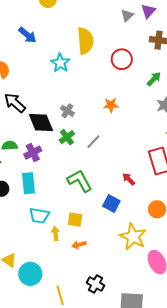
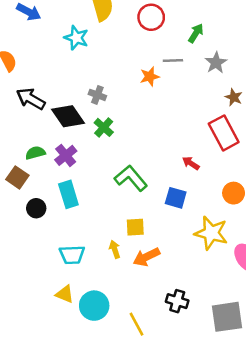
gray line: (93, 142) -> (173, 61), moved, turned 56
cyan trapezoid: (39, 216) -> (72, 255), moved
orange arrow: (79, 245) -> (146, 257), size x1.5

